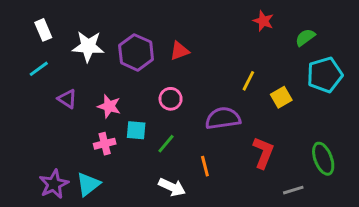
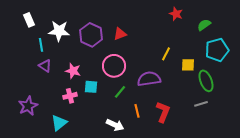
cyan line: (39, 69) -> (41, 45), moved, turned -64
yellow square: (281, 97) -> (188, 65), turned 32
pink circle: (171, 99) -> (114, 66), size x1.5
green line: (166, 144) -> (120, 92), moved
red L-shape: (263, 153) -> (163, 112), moved
green ellipse: (323, 159) -> (206, 81), moved
purple star: (54, 184) -> (28, 106), moved
gray line: (293, 190) -> (201, 104), moved

